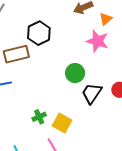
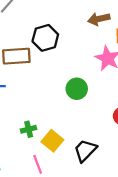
black trapezoid: (92, 93) -> (85, 150), moved

